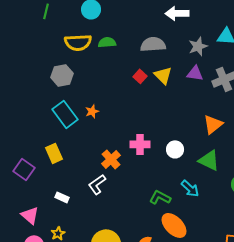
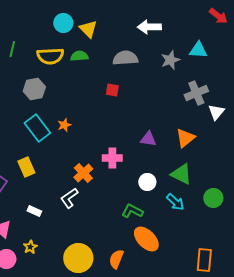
green line: (46, 11) -> (12, 49), moved
purple triangle: (195, 73) -> (148, 139), moved
yellow triangle: (163, 75) -> (88, 29), moved
red square: (140, 76) -> (112, 90), turned -32
white circle: (175, 149) -> (147, 182), moved
cyan arrow: (190, 188) -> (175, 202), moved

